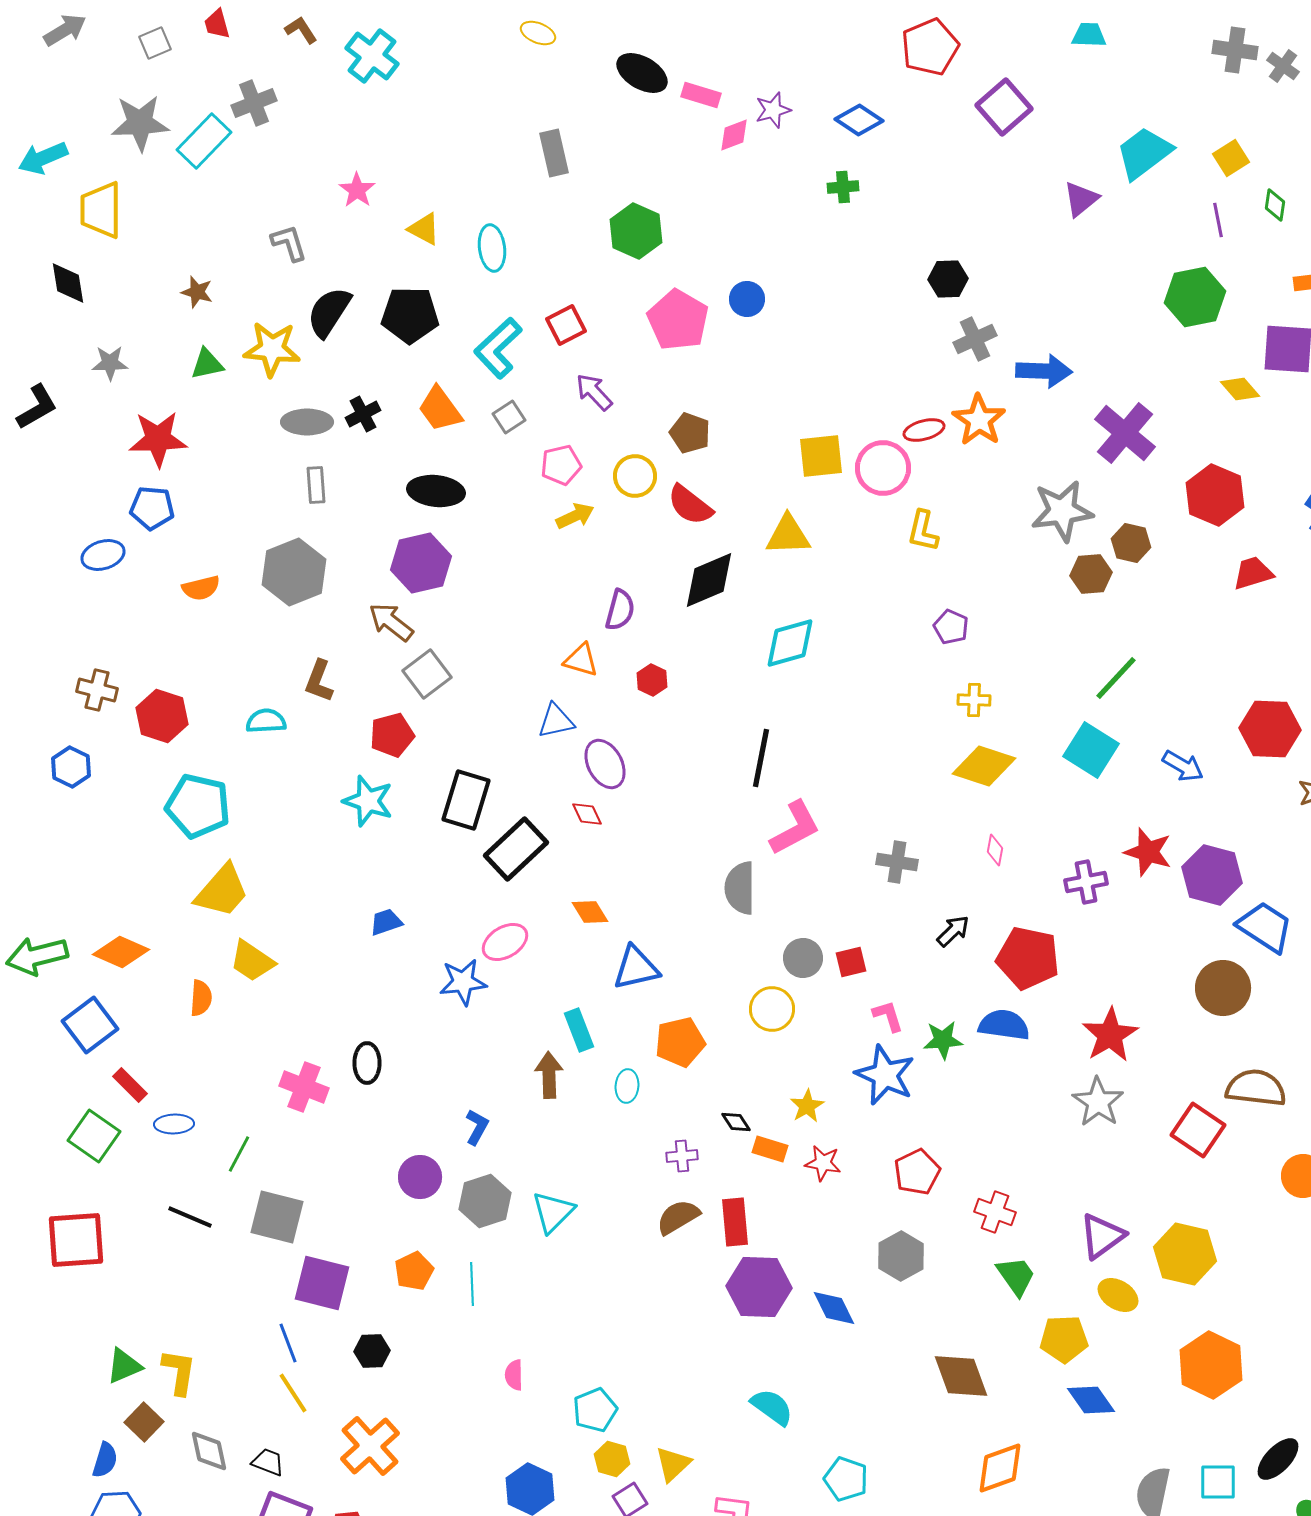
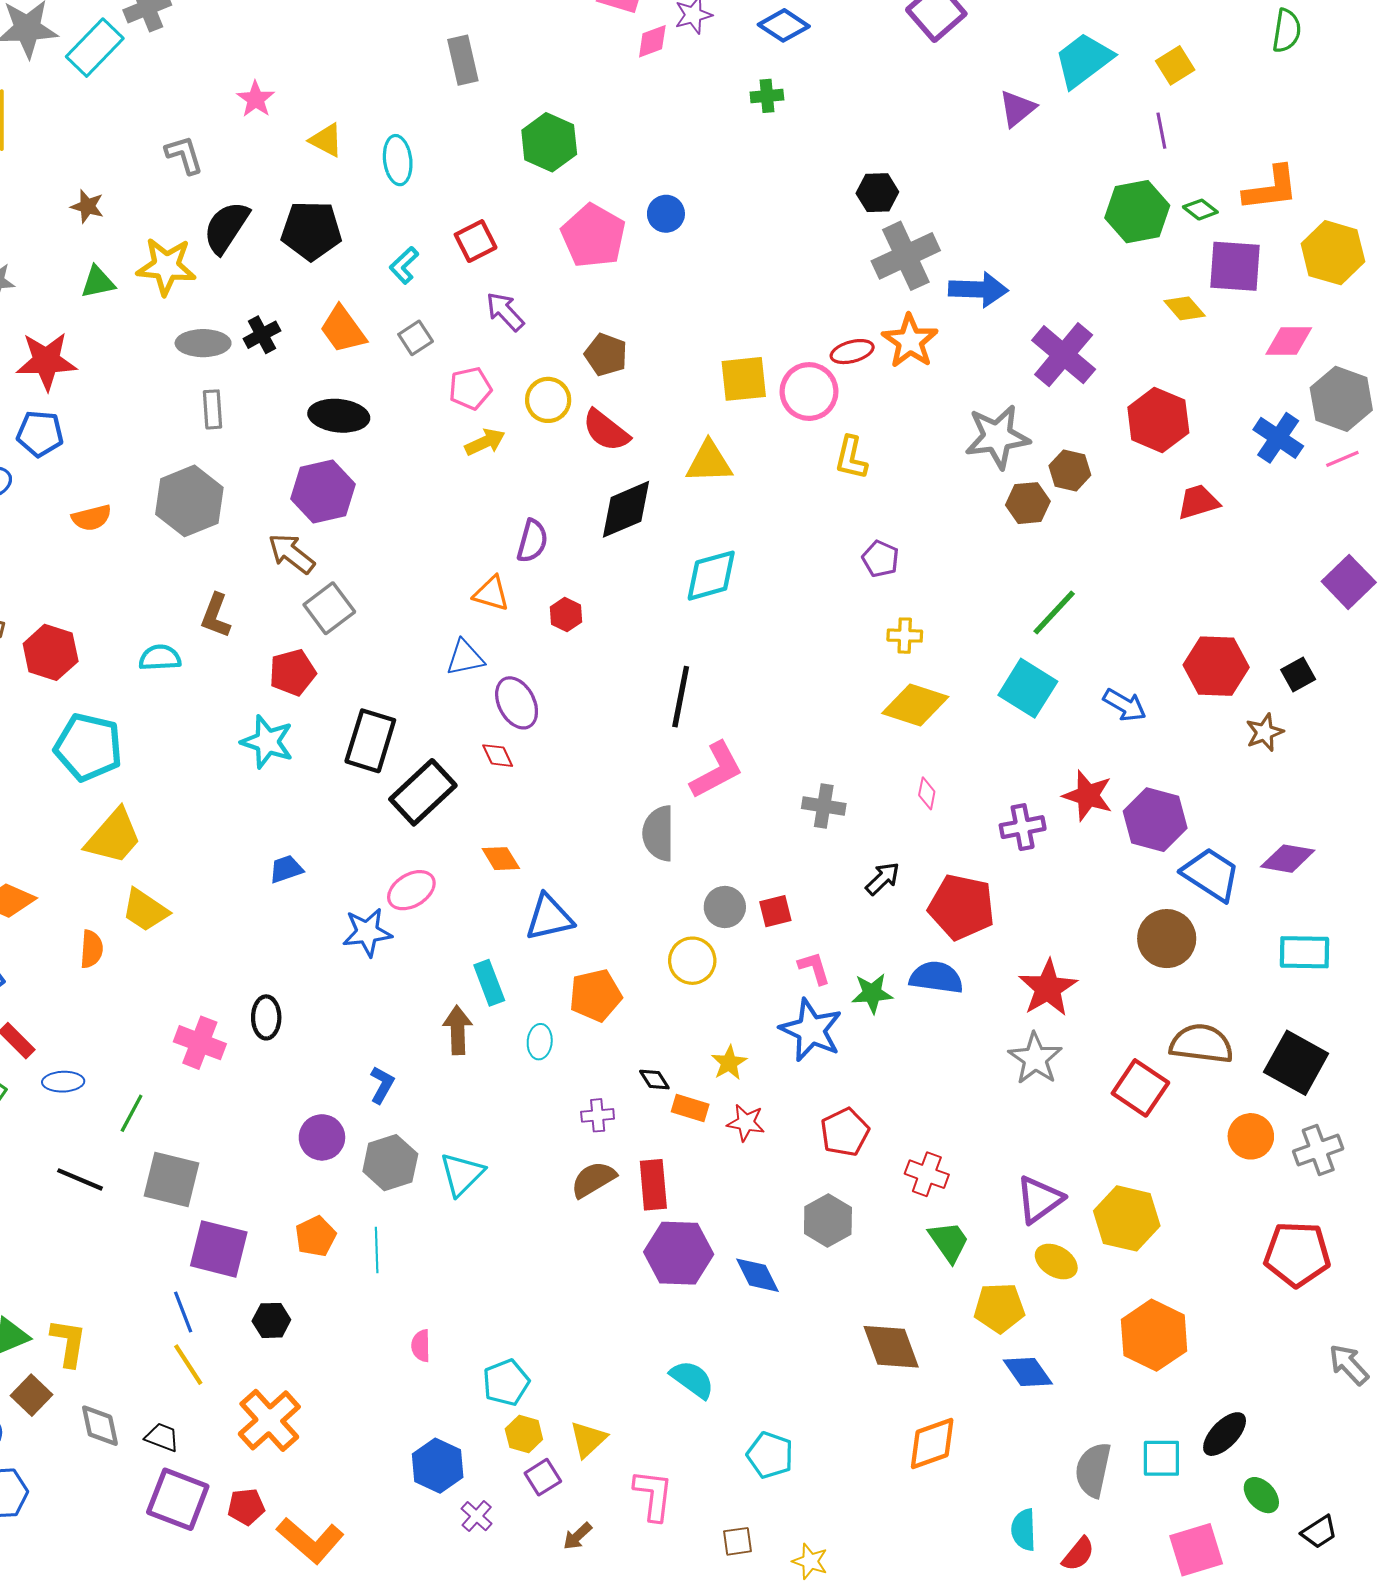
green diamond: (1275, 205) -> (1200, 210), moved, turned -60
gray cross: (975, 339) -> (906, 256), size x1.5
cyan L-shape: (498, 348) -> (404, 265), size x0.6

